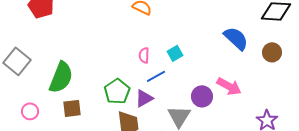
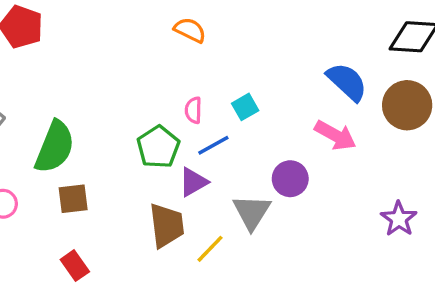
brown circle: (272, 52) -> (407, 105), size x1.5
pink arrow: (229, 86) -> (335, 135), moved
green pentagon: (117, 91) -> (158, 147), moved

